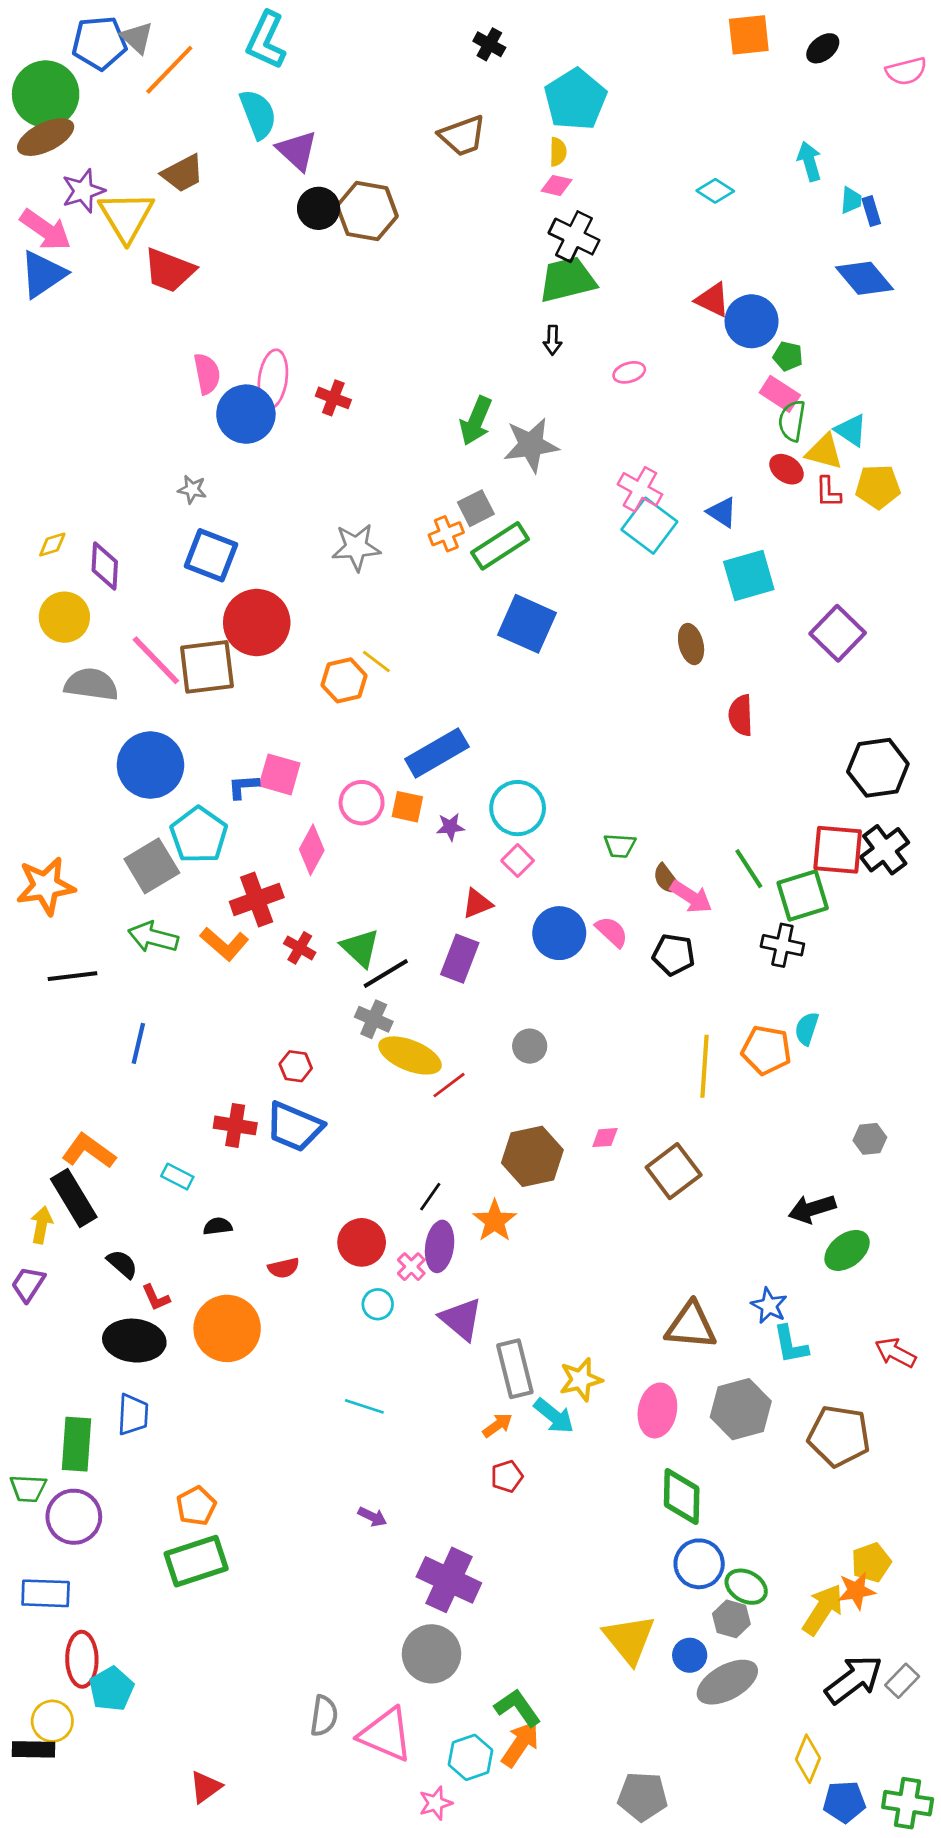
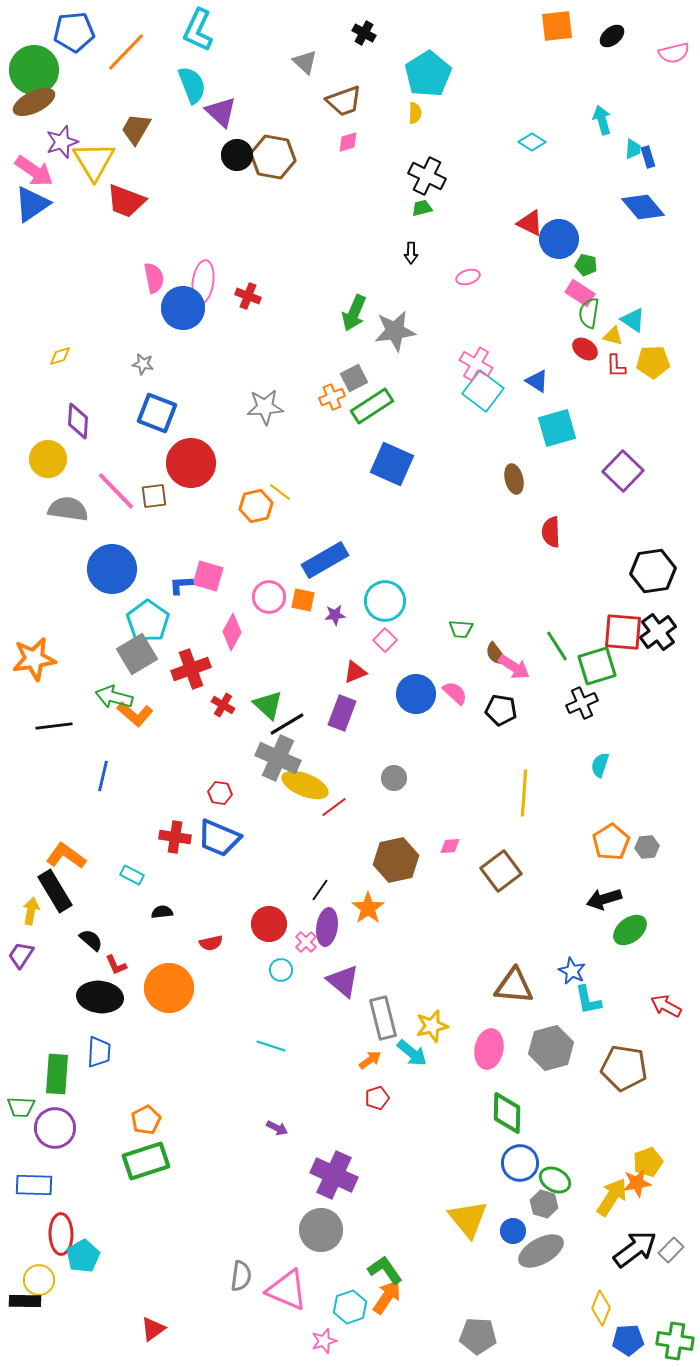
gray triangle: (137, 38) -> (305, 62), moved
brown trapezoid: (183, 173) -> (136, 129), turned 148
pink diamond: (557, 185) -> (348, 142), moved, turned -30
green trapezoid: (567, 280) -> (422, 208), size x0.5
yellow triangle: (824, 452) -> (613, 336), size x0.7
yellow diamond: (52, 545) -> (60, 356), moved
brown square: (207, 667) -> (154, 496), size x0.6
gray square: (152, 866) -> (137, 654), moved
orange L-shape: (224, 944) -> (135, 714), moved
black cross: (782, 945) -> (582, 703), turned -36
gray cross: (374, 1019) -> (278, 758), size x1.6
orange pentagon: (766, 1050) -> (611, 842), moved, turned 30

